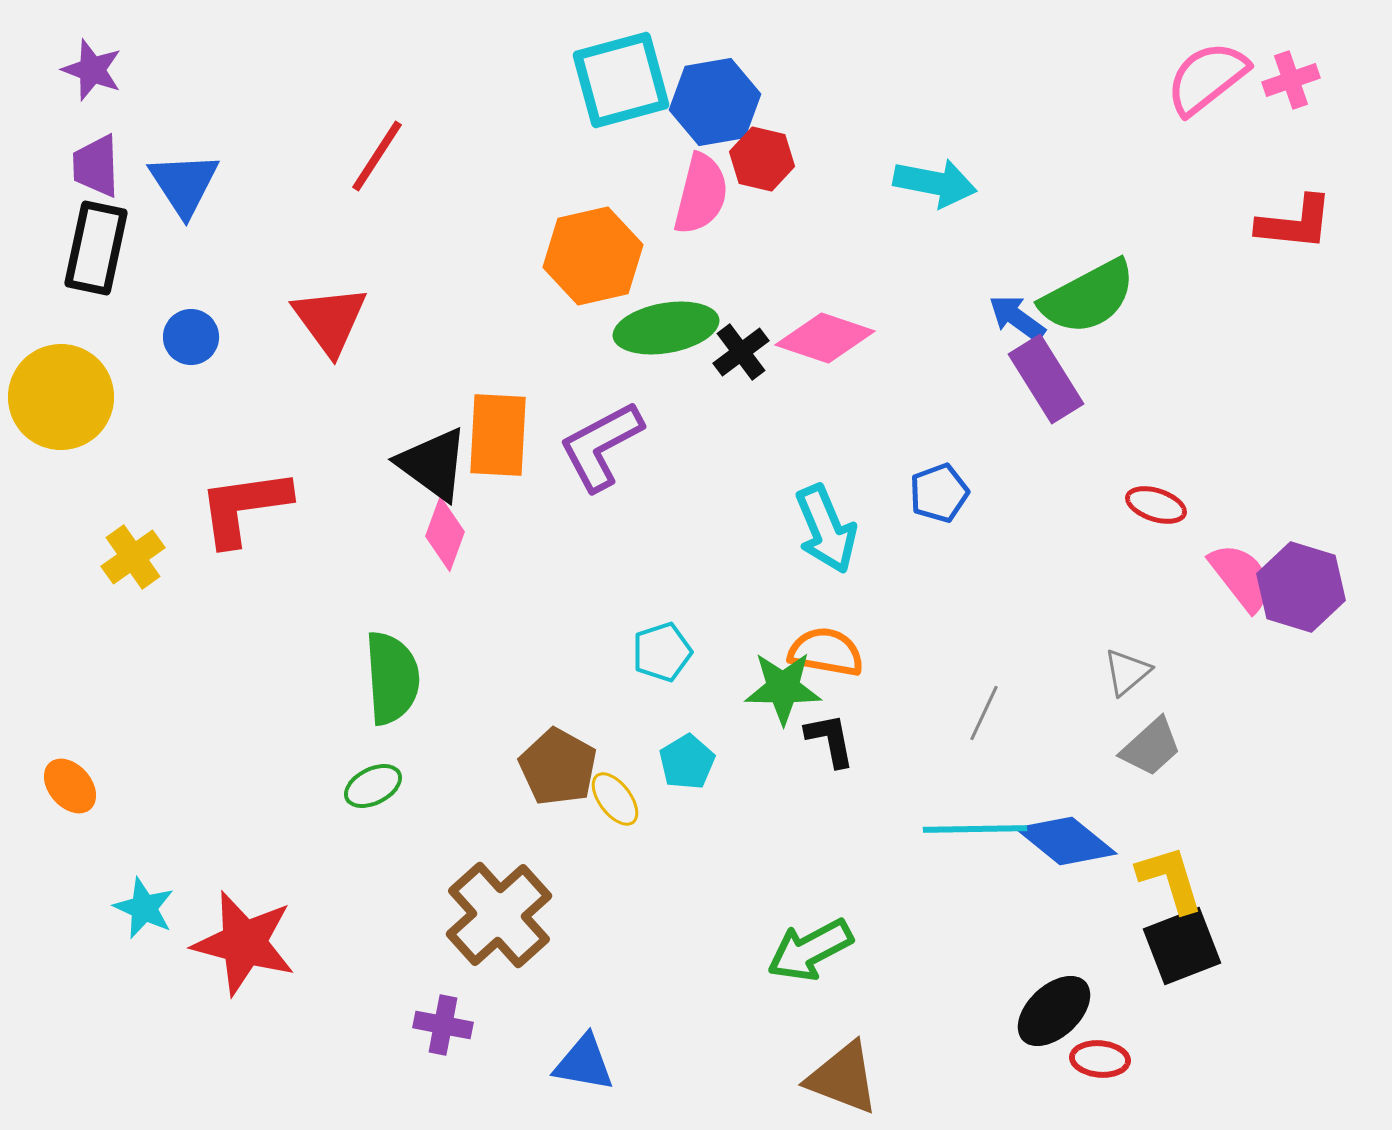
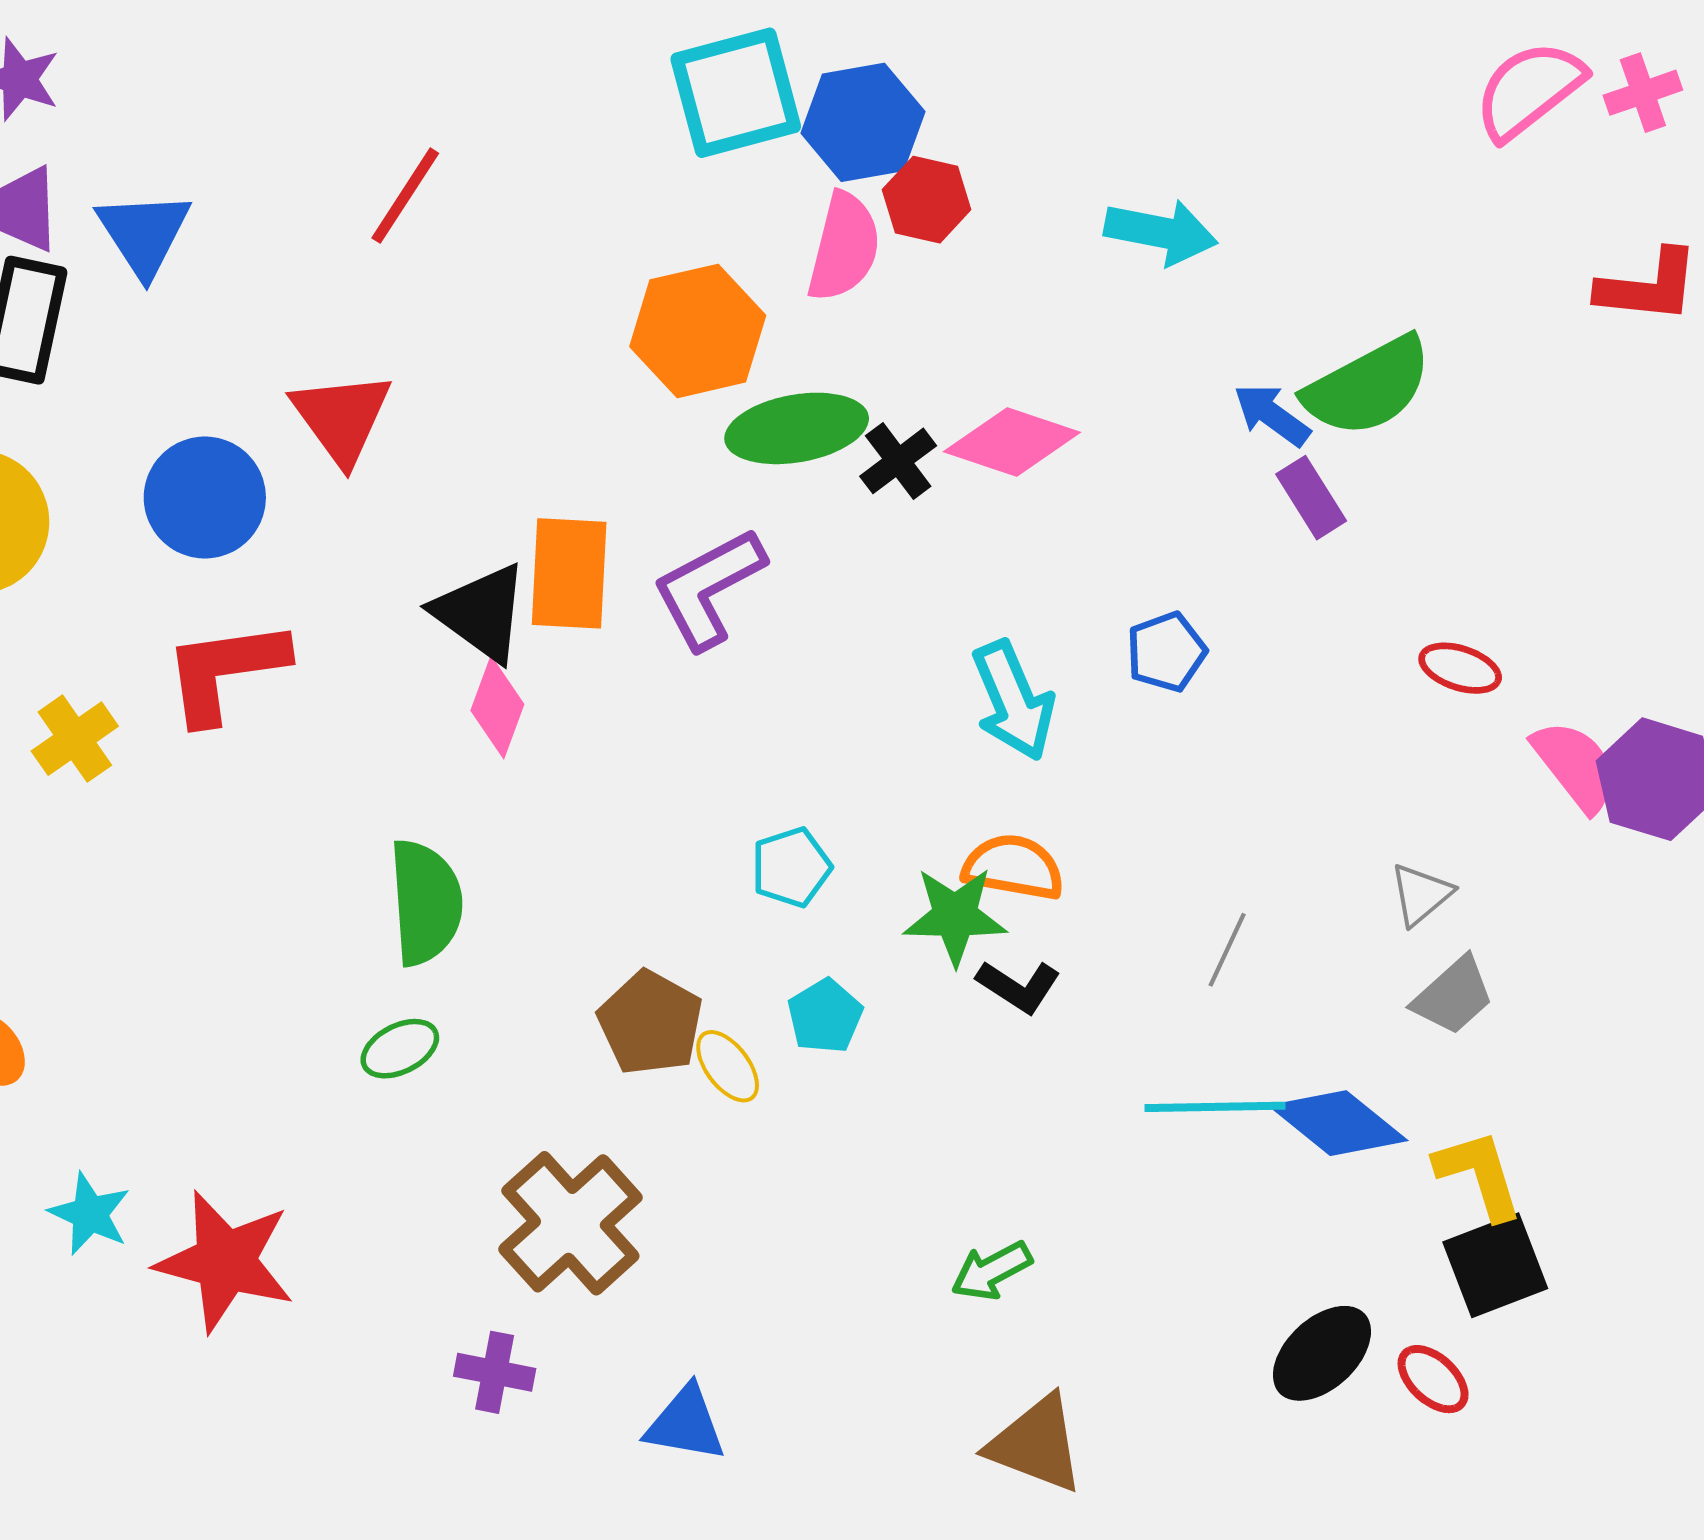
blue circle: (191, 337) -> (205, 498), moved, size x1.6
purple rectangle: (1046, 379) -> (1311, 498), size x0.7
black L-shape: (830, 740) -> (1019, 986), turned 134
green arrow: (810, 950) -> (992, 1271), size x0.7
red ellipse: (1100, 1059) -> (1433, 1379), moved, turned 38

